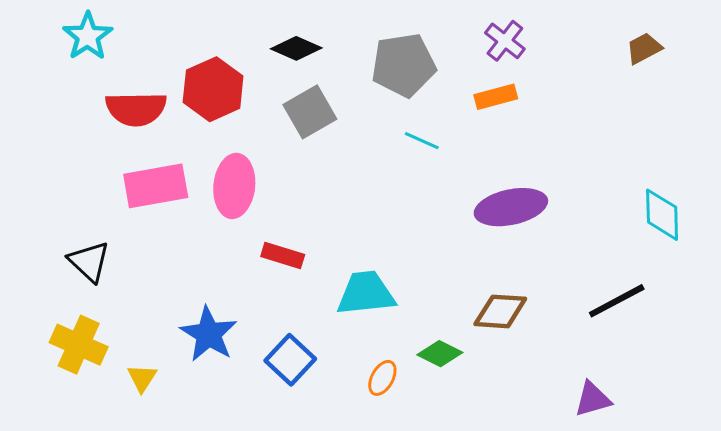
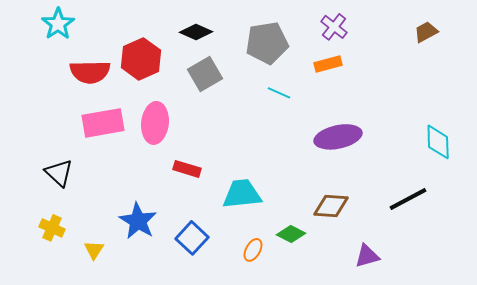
yellow cross: (79, 345) -> (52, 228), size x0.7
purple triangle: (593, 399) -> (367, 256), moved

